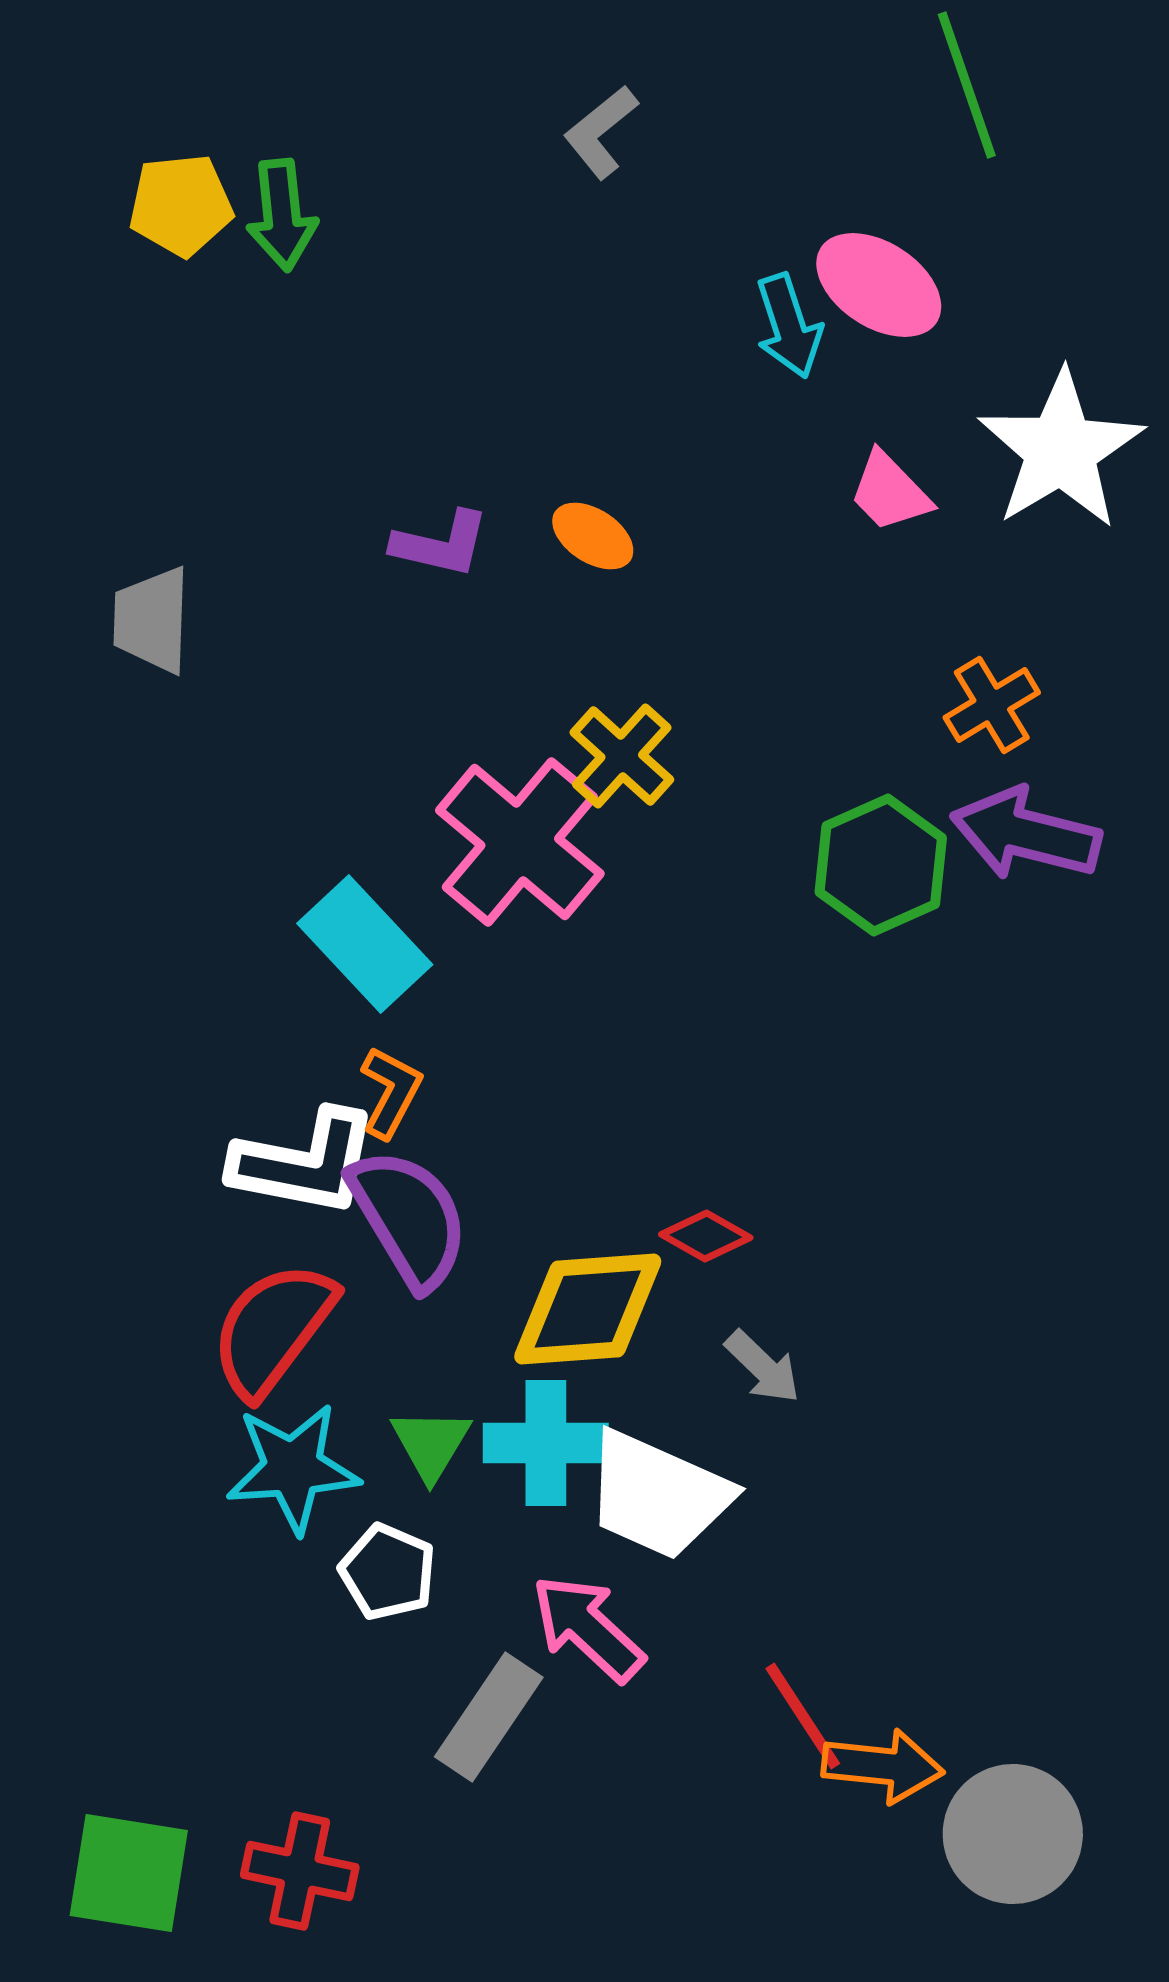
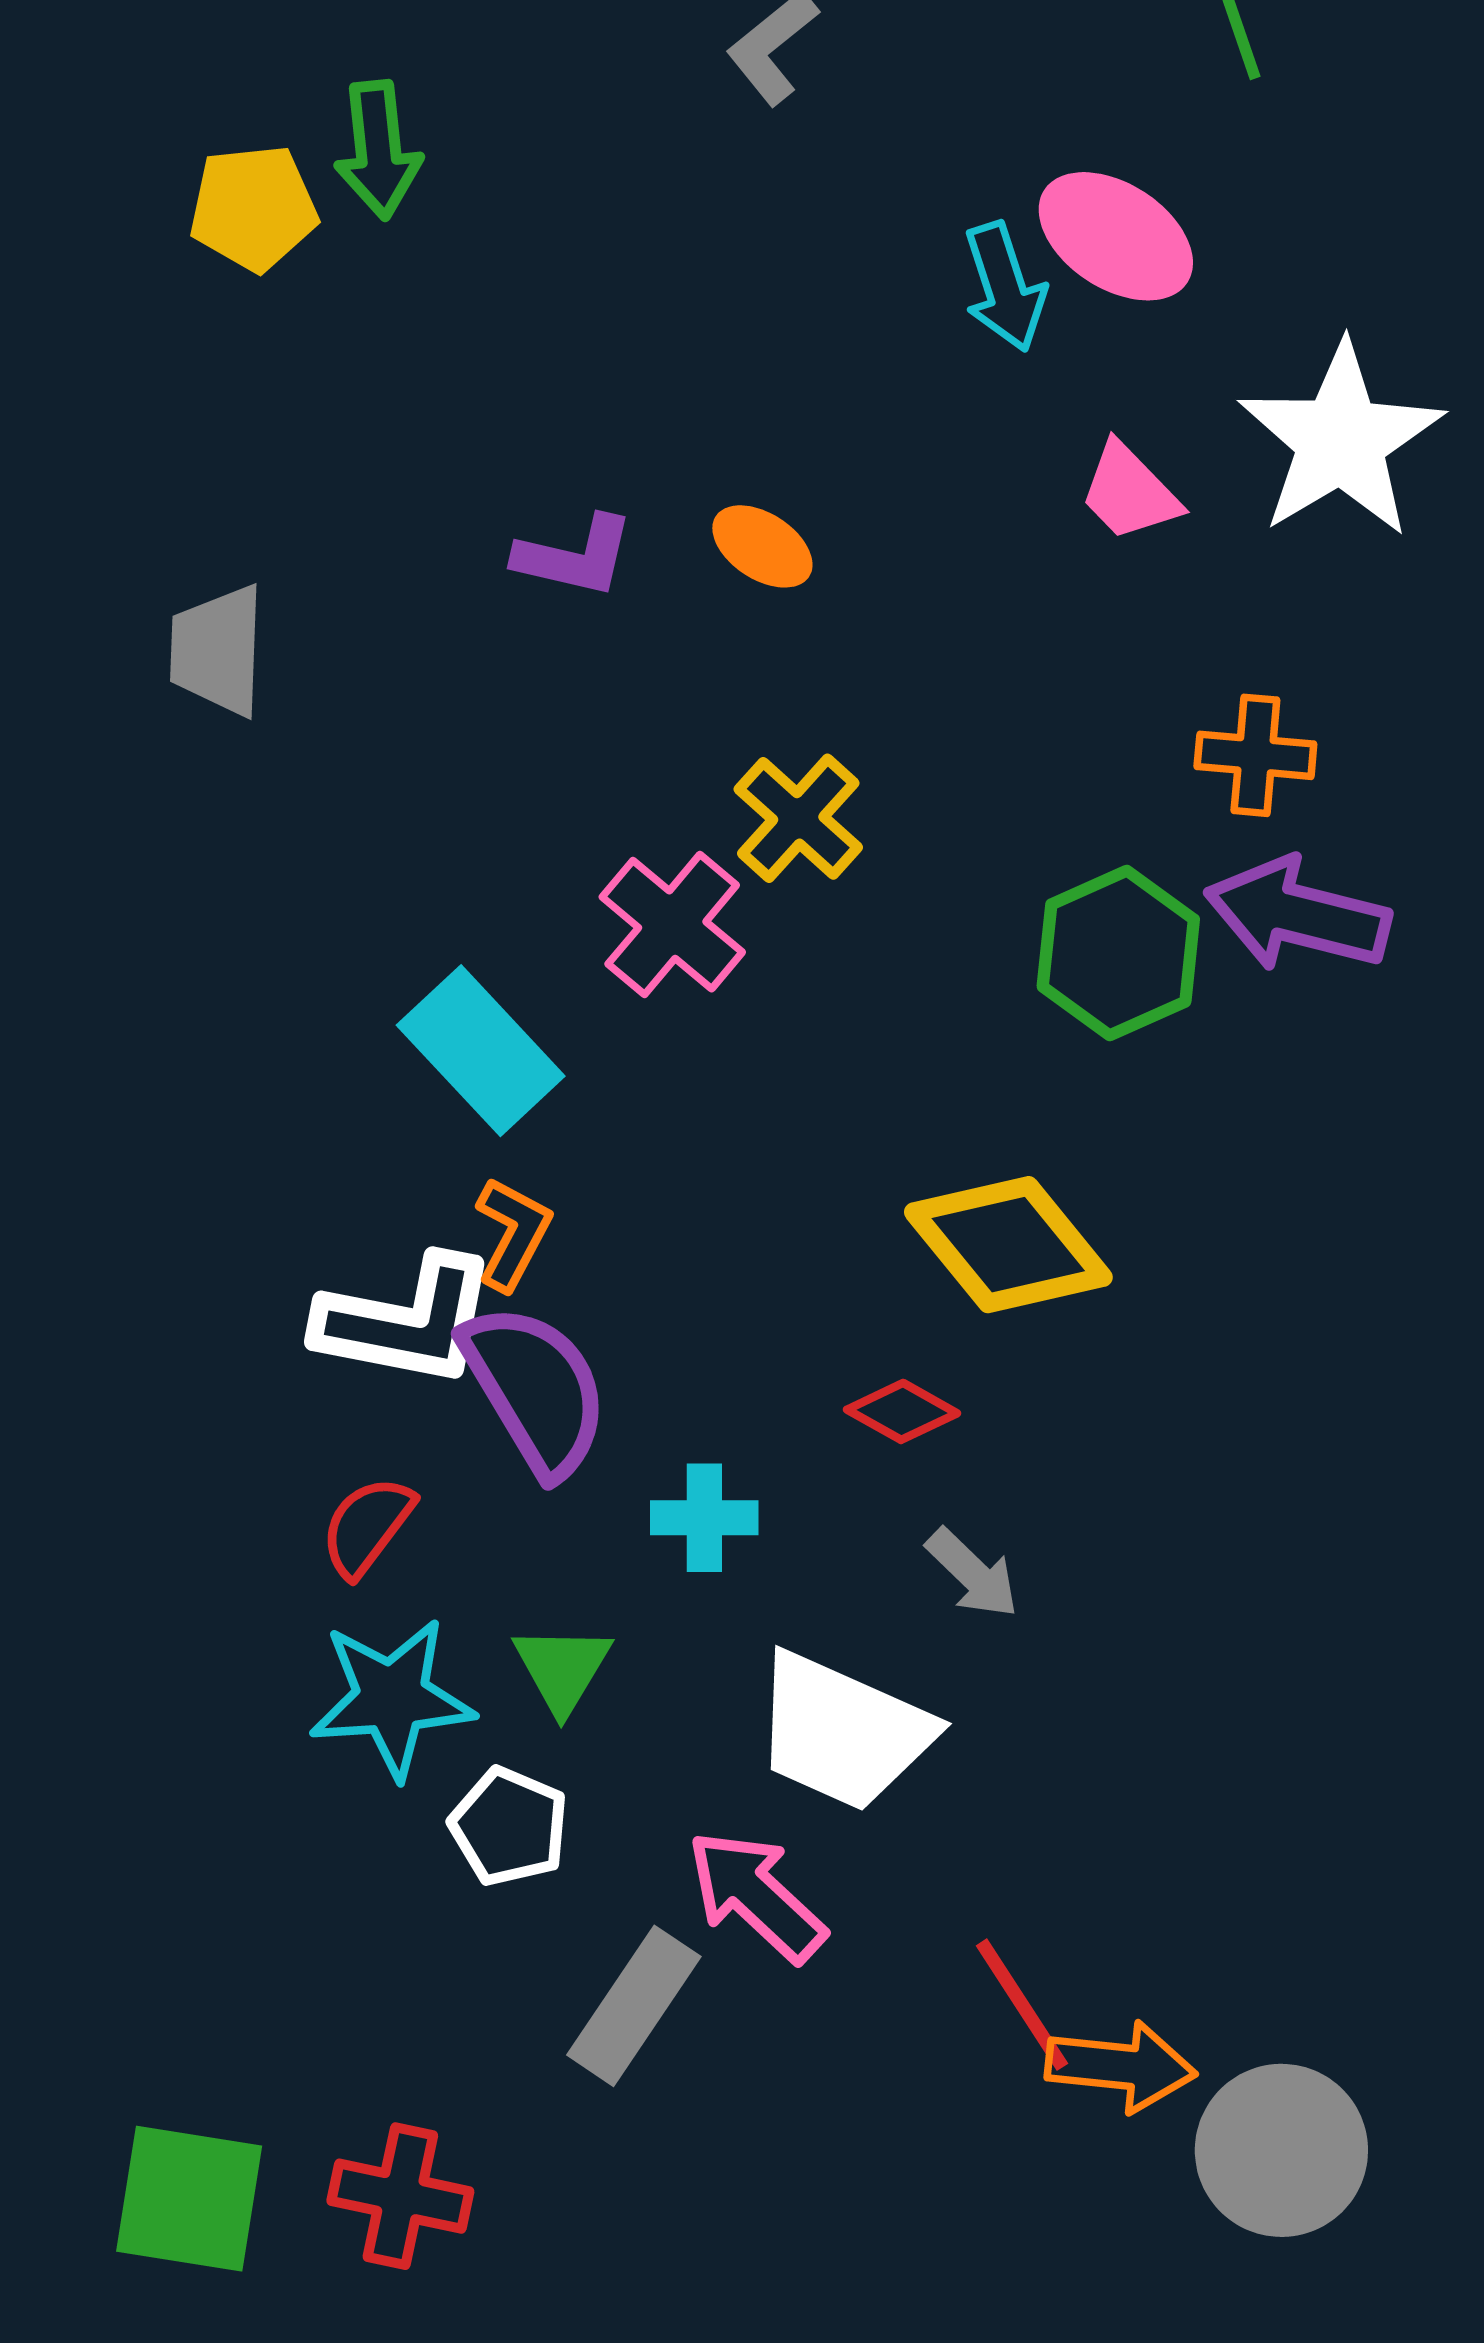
yellow pentagon: (181, 205) -> (253, 208), moved
orange cross: (992, 705) -> (1255, 755), turned 36
pink cross: (520, 842) -> (672, 925), size x0.7
yellow diamond: (588, 1309) -> (1008, 1245), moved, turned 55
red semicircle: (273, 1329) -> (367, 1526), size x0.6
cyan cross: (546, 1443) -> (704, 1518), moved, size x0.7

